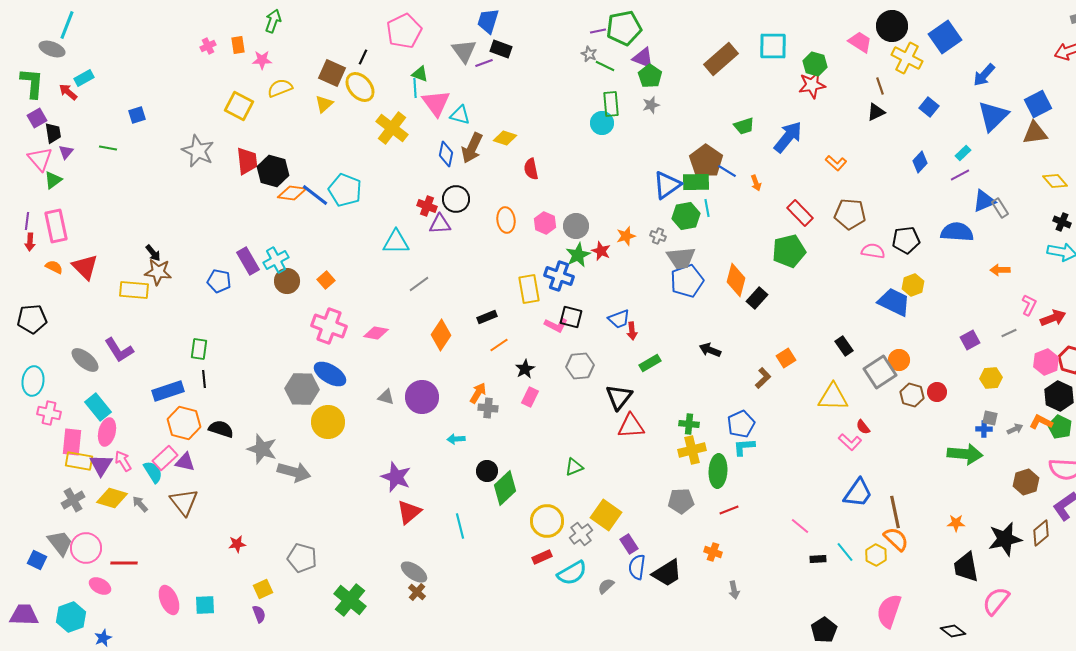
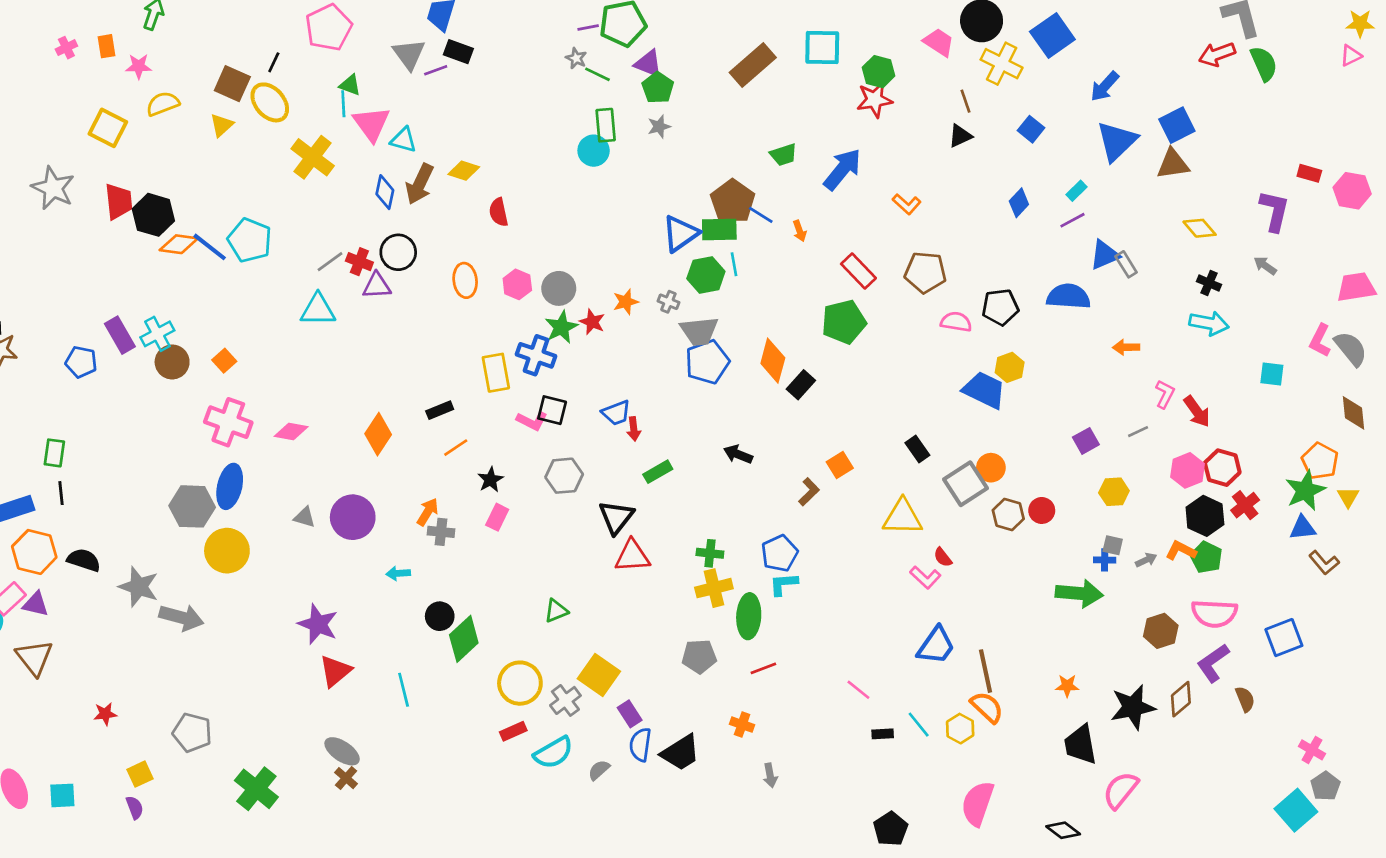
gray line: (419, 284) -> (330, 262), moved
red arrow: (1053, 318) -> (1197, 411), turned 75
blue ellipse: (330, 374) -> (230, 486), turned 72

